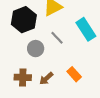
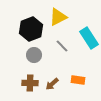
gray circle: (36, 49) -> (34, 55), moved
orange rectangle: (74, 74) -> (78, 80), turned -40

